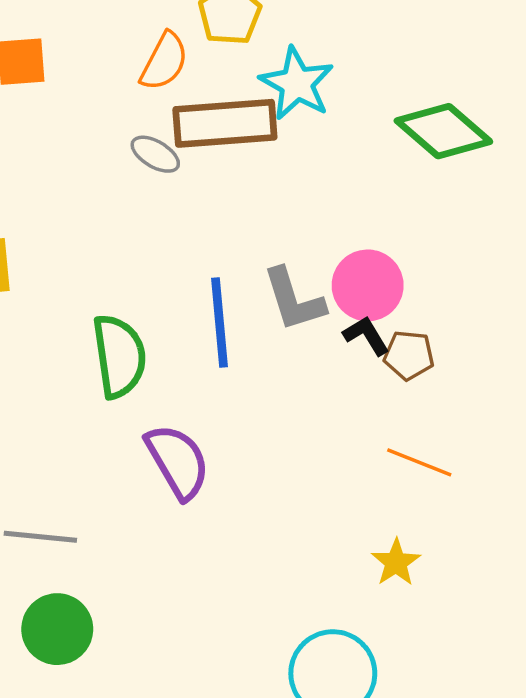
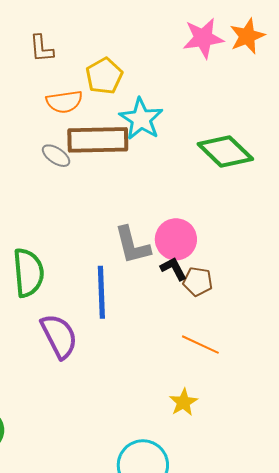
orange semicircle: (164, 61) -> (64, 102), turned 51
blue line: (220, 323) -> (101, 292), moved

